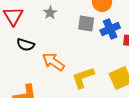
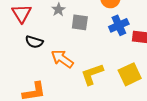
gray square: (86, 24) -> (80, 22), moved

